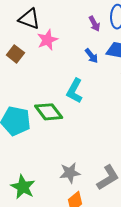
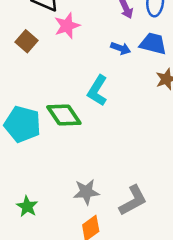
blue arrow: (91, 56) -> (121, 48), turned -35
green star: (23, 187) -> (27, 206), size x0.7

